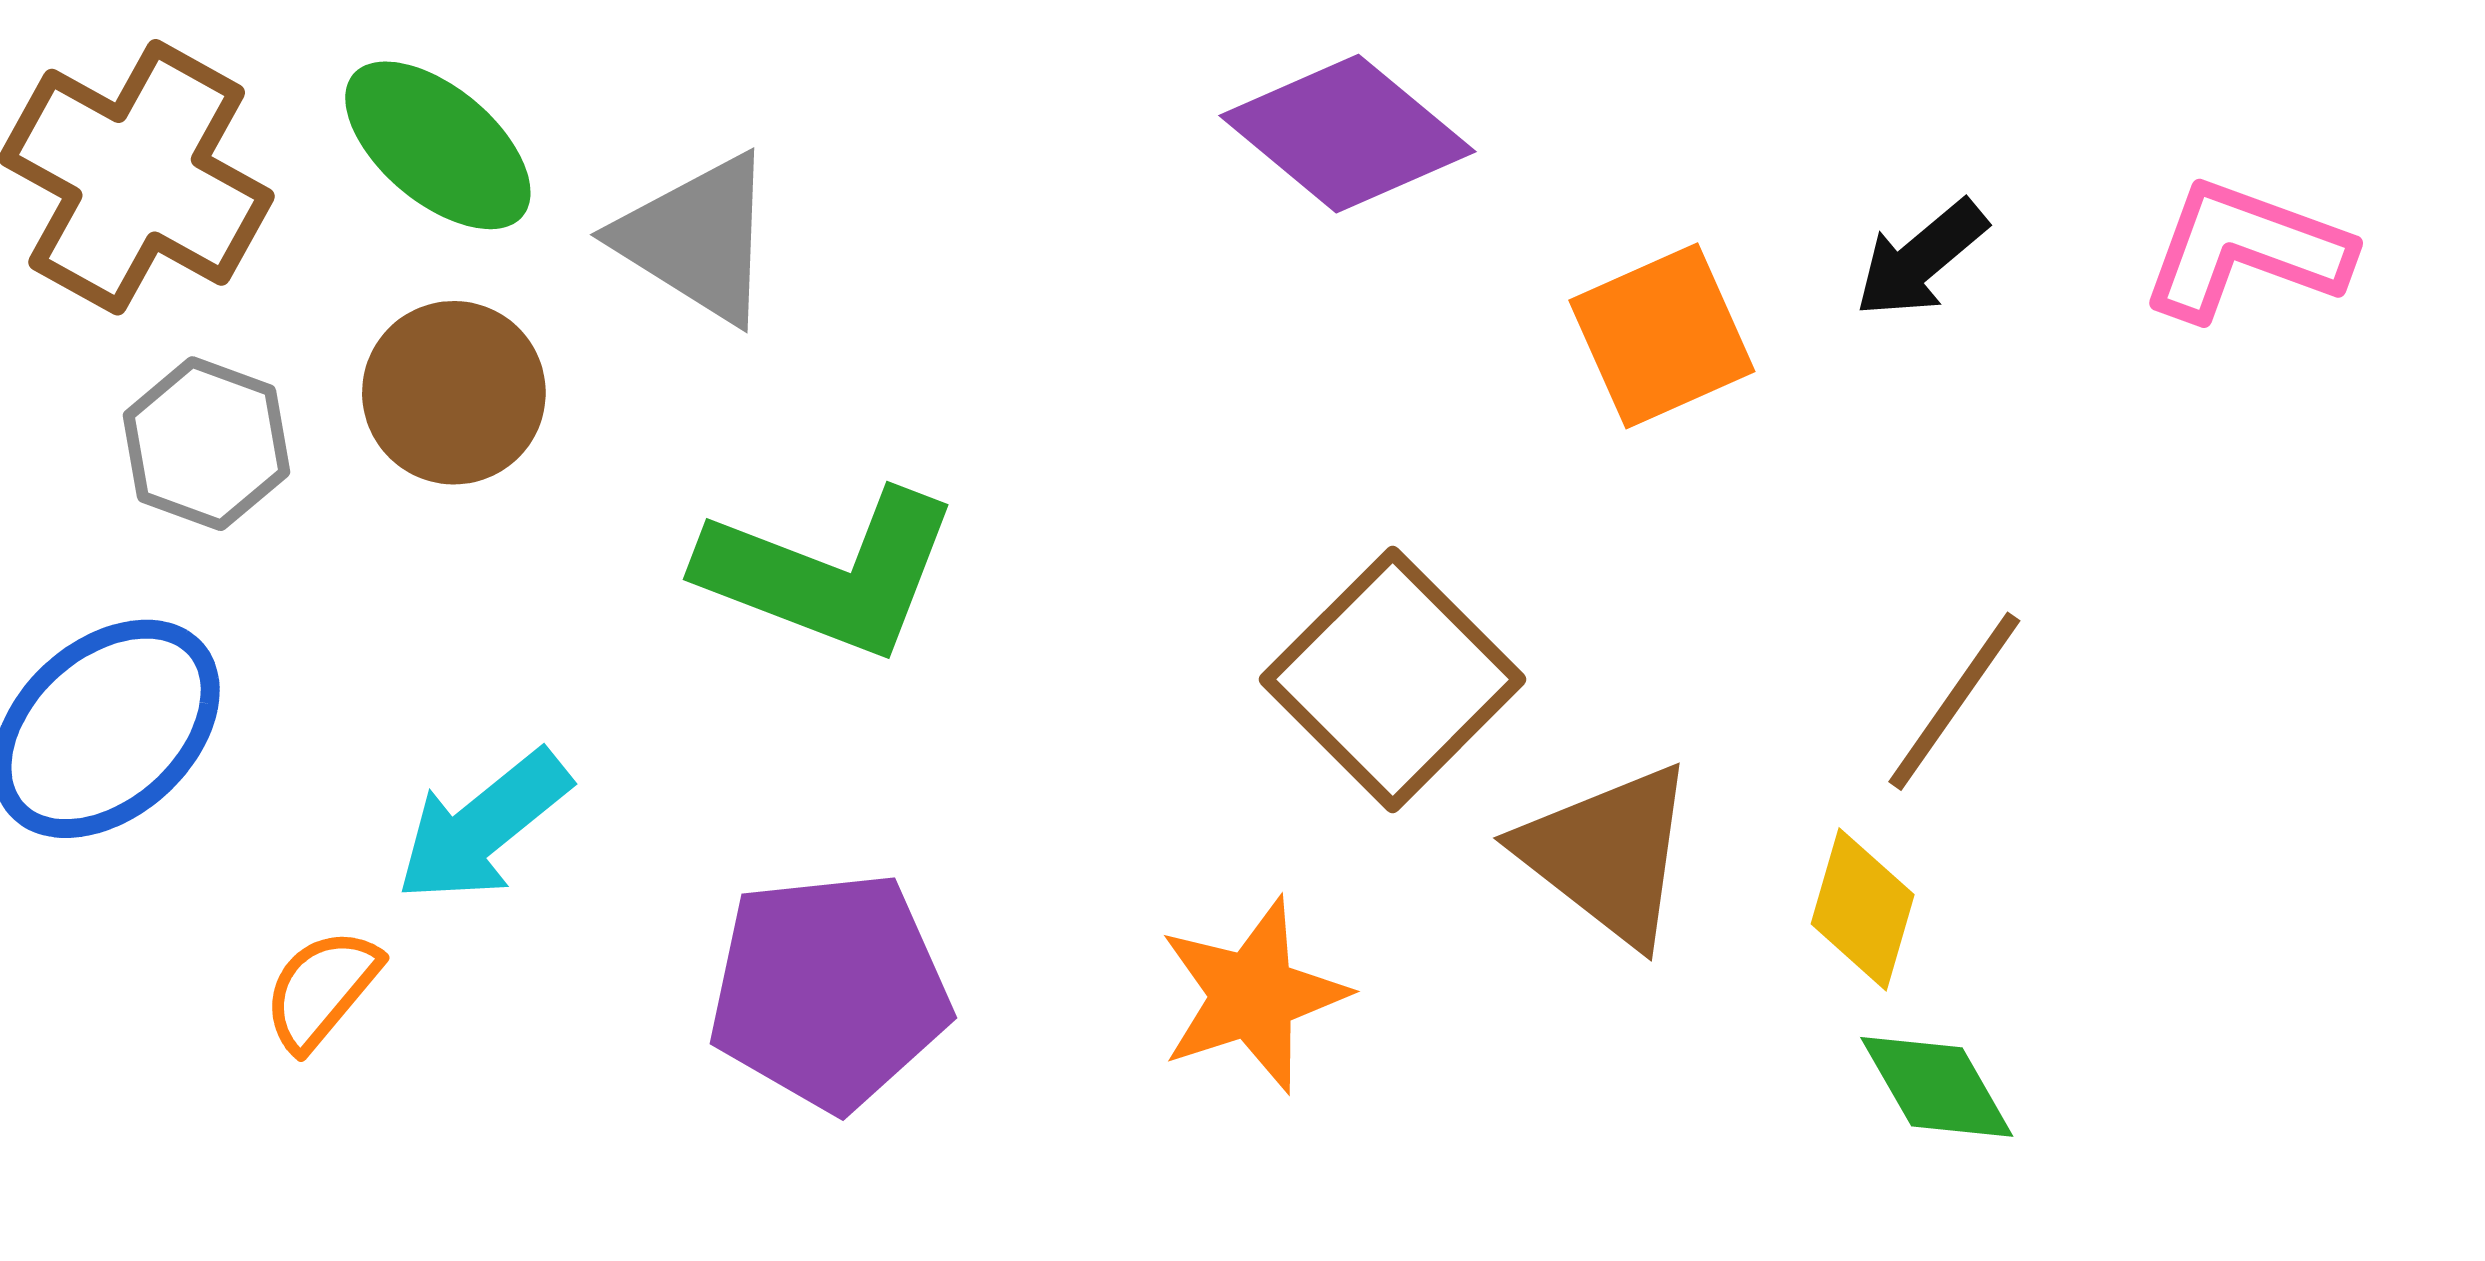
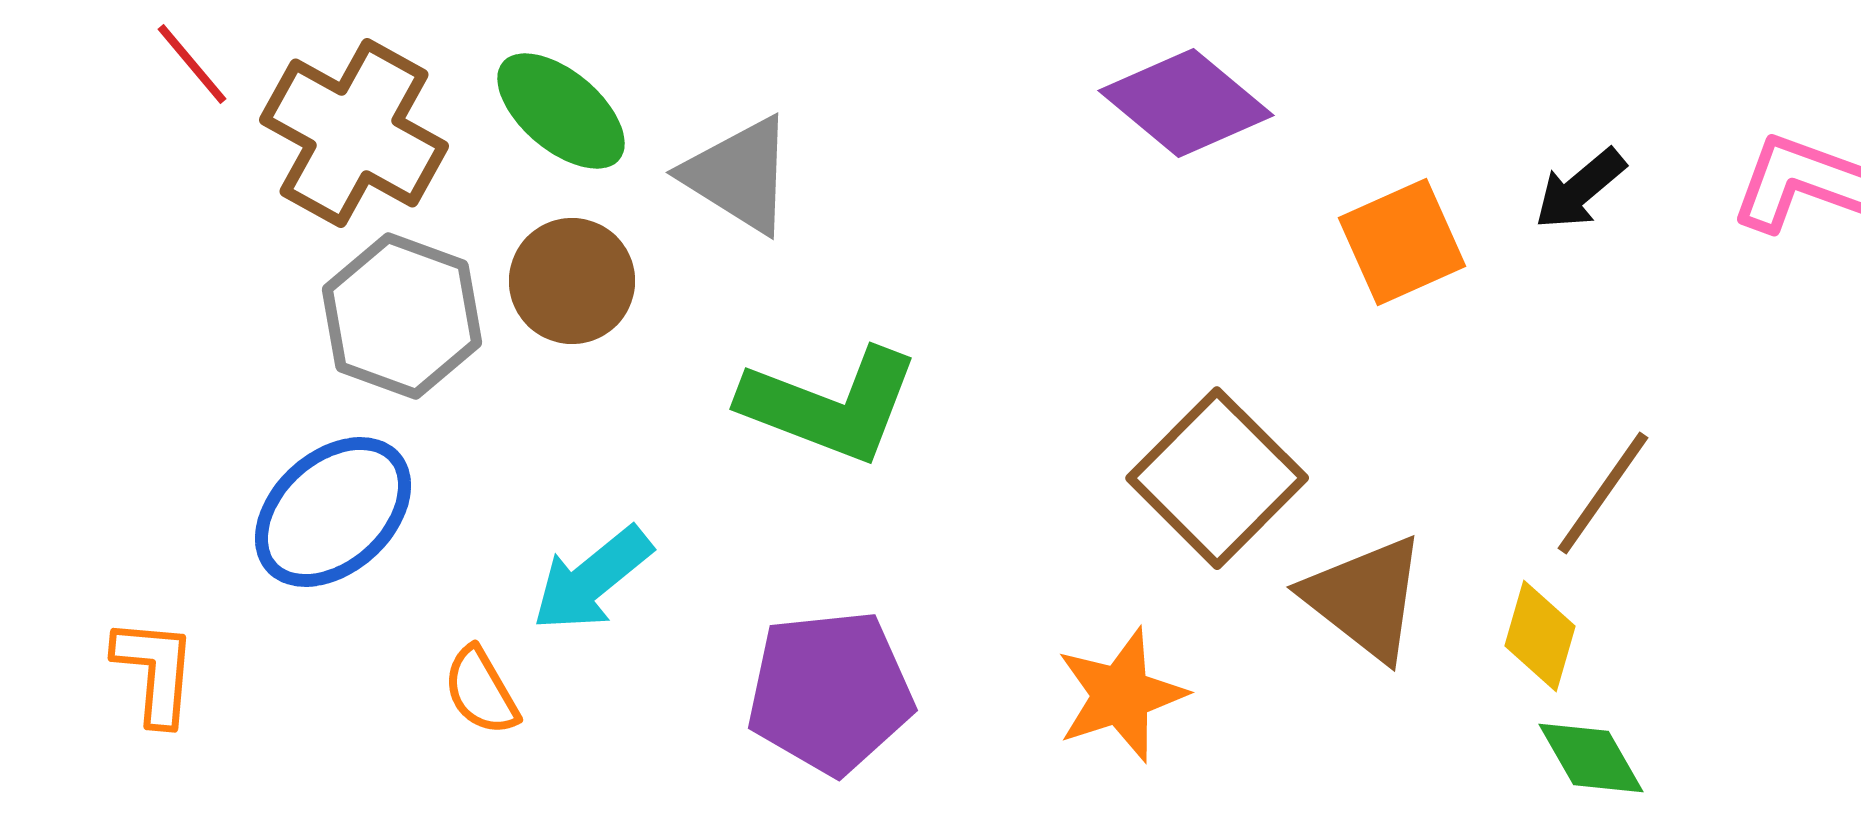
gray hexagon: (207, 444) -> (402, 316), size x1.4
orange semicircle: (321, 989) -> (481, 691), turned -70

